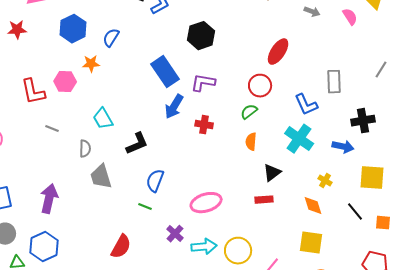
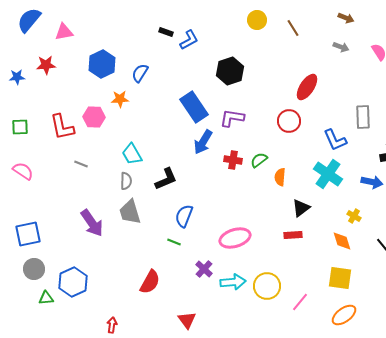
green semicircle: (249, 112) -> (259, 160), moved
gray semicircle: (85, 149) -> (126, 181), moved
purple arrow: (49, 199) -> (92, 223), moved, turned 132

